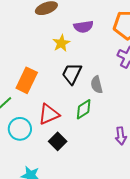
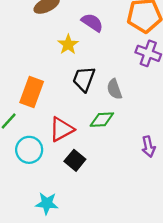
purple semicircle: (83, 27) -> (92, 23), turned -132
green diamond: (84, 109) -> (102, 120), turned 35

